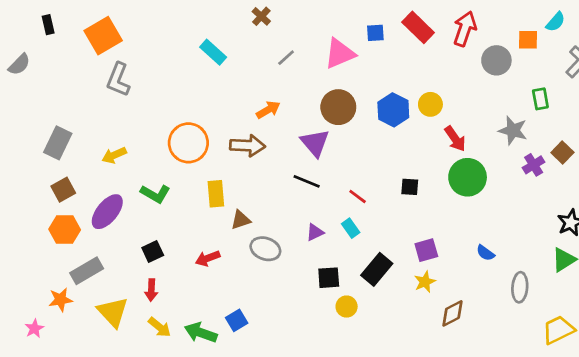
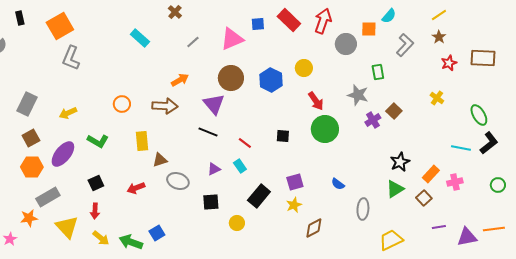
yellow circle: (430, 104) -> (304, 68), moved
orange circle: (188, 143) -> (122, 104), size x0.6
black square: (329, 278) -> (211, 202), moved

